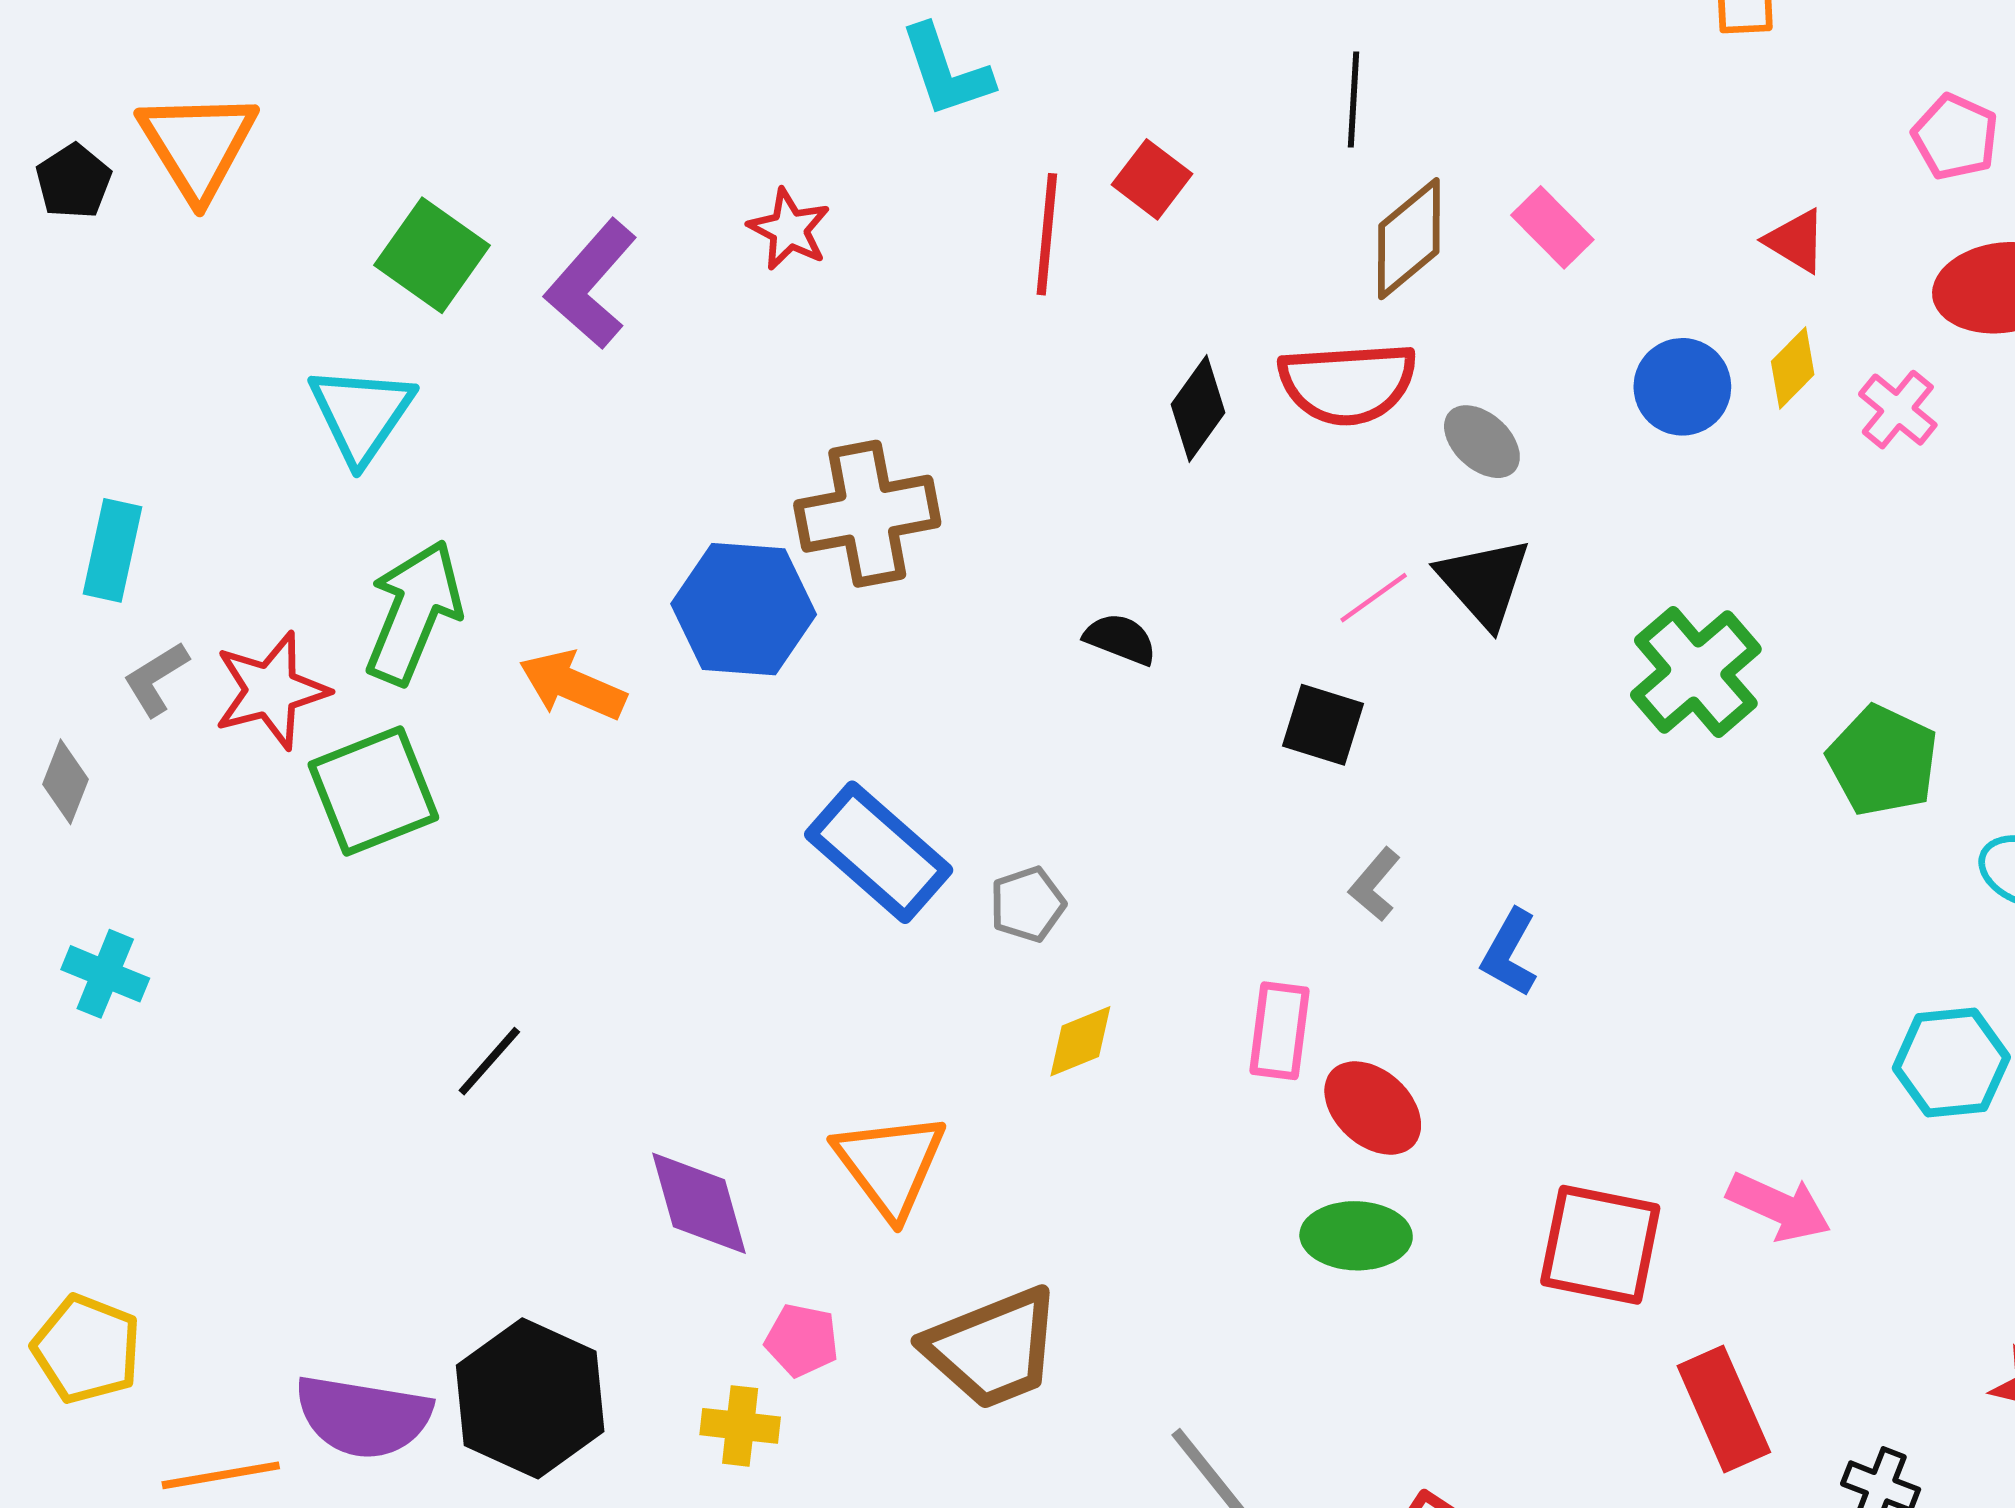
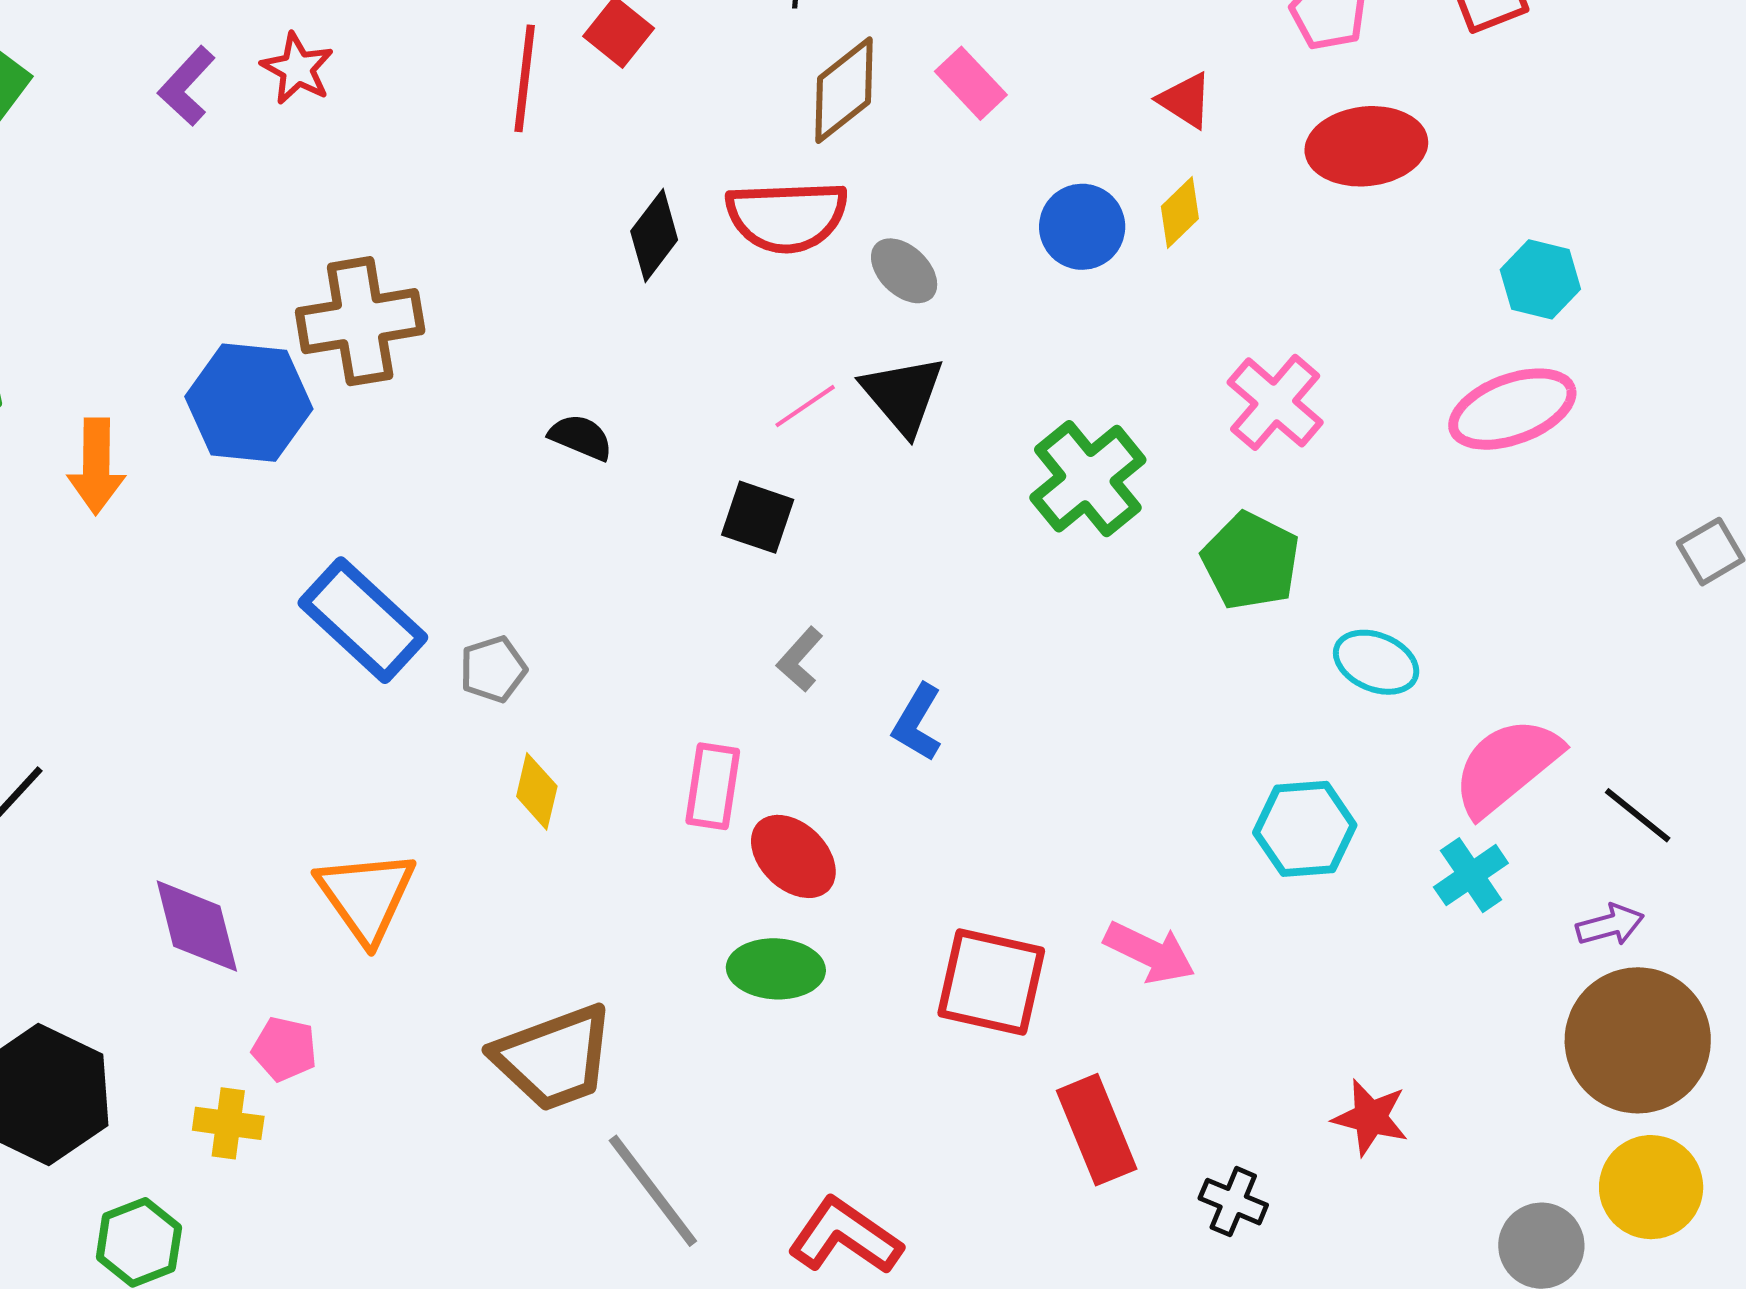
purple L-shape: (591, 284) -> (187, 86), moved, size x0.7
pink cross: (1898, 410) -> (1275, 402), moved, size x1.4
orange arrow: (573, 685) -> (96, 466), turned -114
yellow diamond: (1080, 1041) -> (537, 791), turned -56
brown trapezoid: (993, 1348) -> (554, 1058), moved

